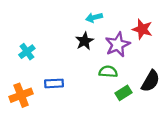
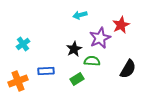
red star: (142, 29) -> (121, 25), turned 30
black star: (85, 41) -> (74, 49), moved
green rectangle: (123, 93) -> (77, 79), moved

